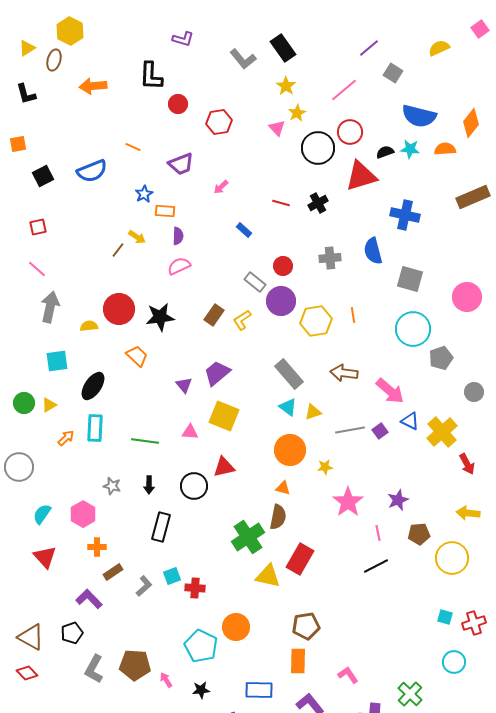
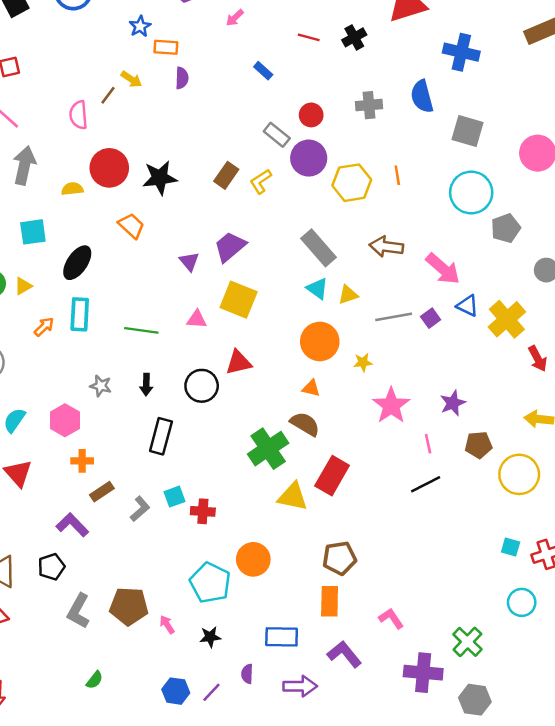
pink semicircle: (179, 266) -> (78, 115), moved, turned -70
brown semicircle: (278, 517) -> (305, 424), turned -70

